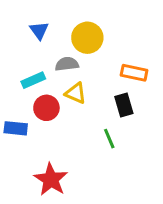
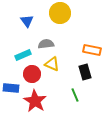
yellow circle: (87, 38) -> (60, 13), moved
red star: (51, 179) -> (35, 101), moved

